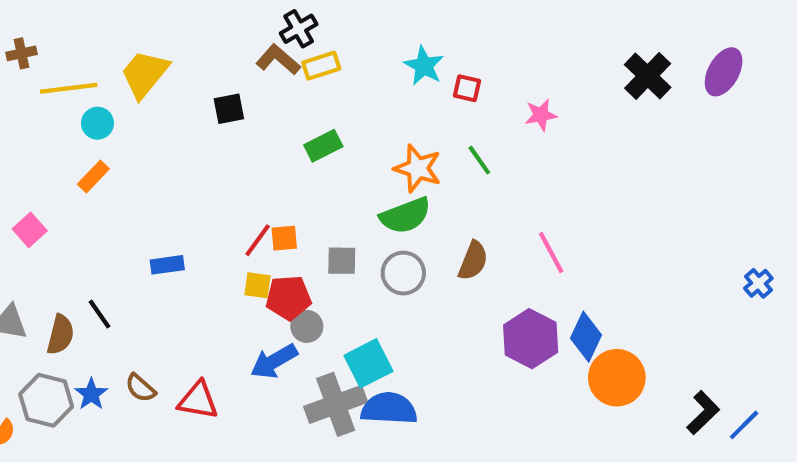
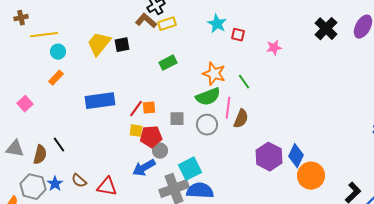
yellow trapezoid: (145, 74) -> (99, 44), moved
green line: (479, 160) -> (244, 82), moved
pink line: (551, 252) -> (228, 108), moved, turned 35
blue rectangle: (167, 265) -> (100, 101), moved, size x1.8

